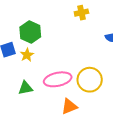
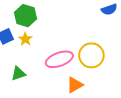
green triangle: (26, 88) -> (18, 74), moved

